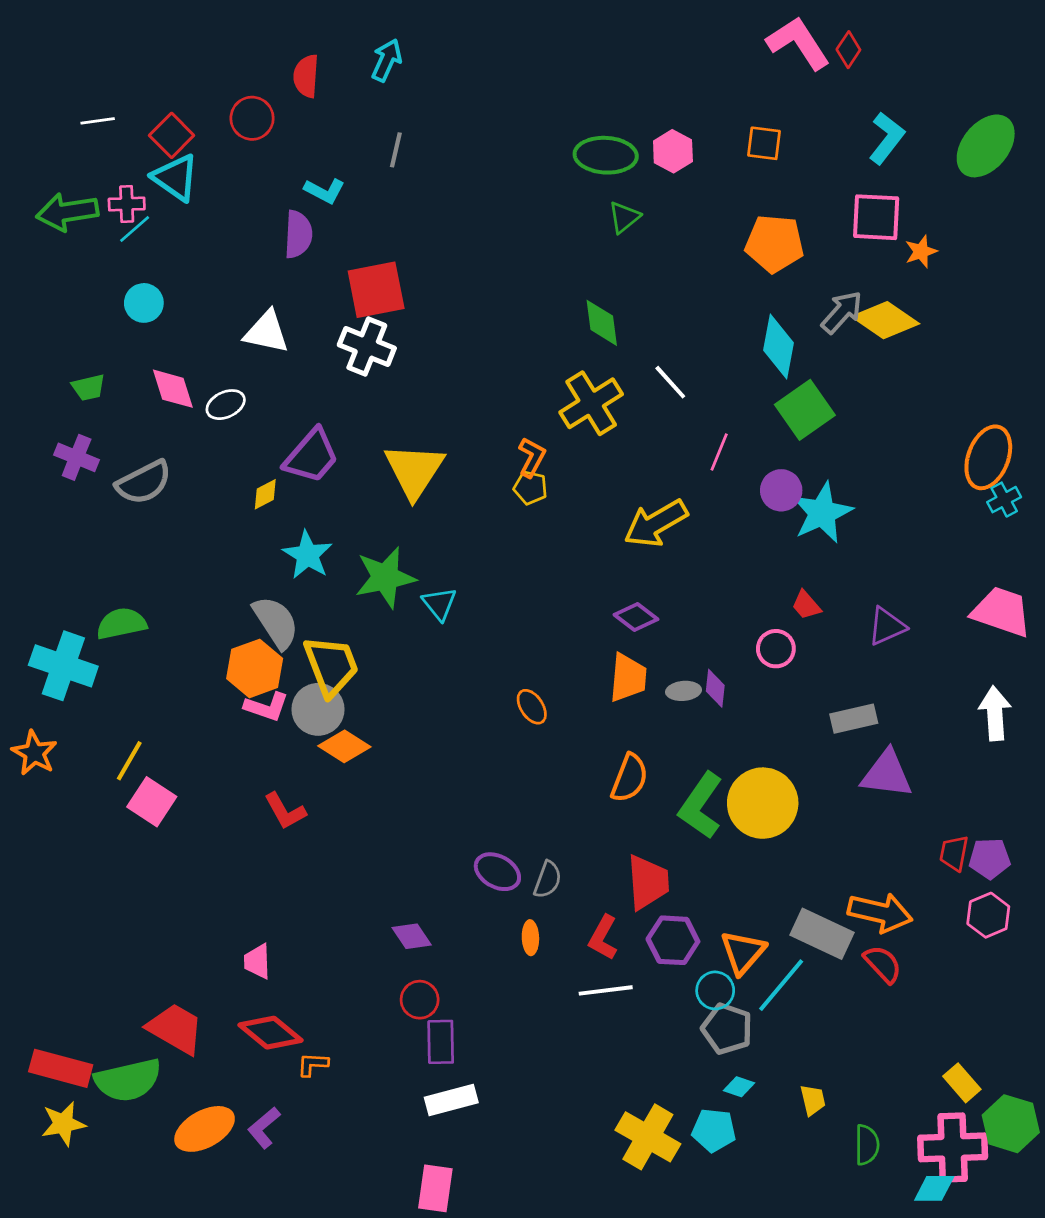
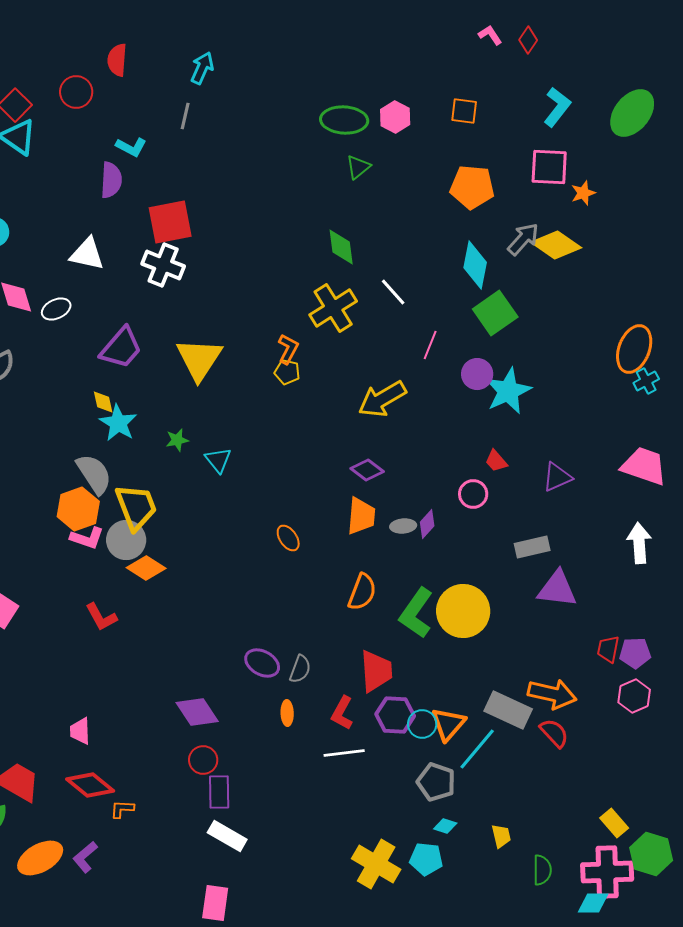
pink L-shape: (798, 43) -> (490, 35), size x0.5
cyan arrow: (387, 60) -> (202, 68), moved
yellow diamond: (265, 494) -> (103, 402), moved, turned -75
green star: (385, 577) -> (177, 440), size x0.5
purple diamond: (715, 688) -> (427, 524), turned 36
purple diamond: (412, 936) -> (197, 712), size x1.4
cyan circle: (715, 990) -> (422, 724), moved
white rectangle: (451, 1100) -> (227, 836), turned 45

